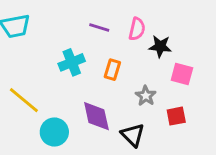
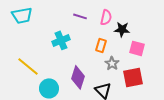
orange rectangle: (112, 70) -> (101, 45), moved
purple diamond: (96, 116) -> (78, 77), turned 30
red square: (176, 116) -> (133, 77), size x1.5

